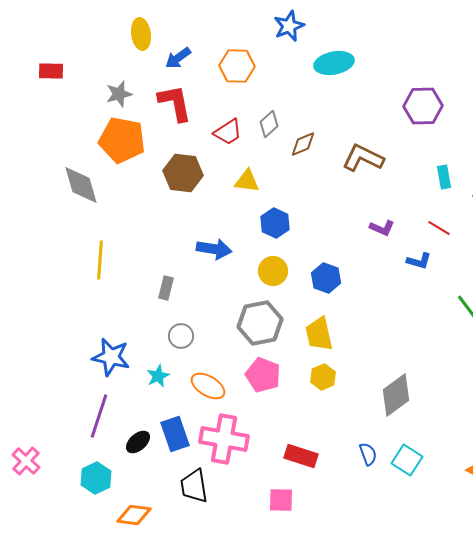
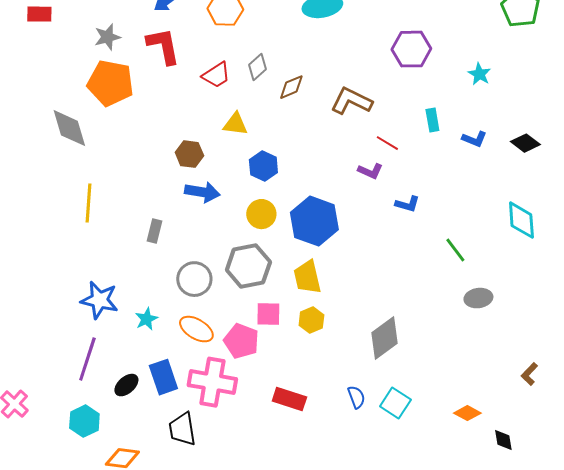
brown hexagon: (183, 173) -> (189, 154), moved, size x0.7
red line: (439, 228) -> (387, 143), moved
blue hexagon: (326, 278) -> (314, 221), size x1.6
gray circle: (181, 336) -> (194, 279), moved, size x1.4
pink pentagon: (263, 375) -> (241, 341), moved
pink square: (281, 500) -> (268, 314), moved

